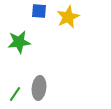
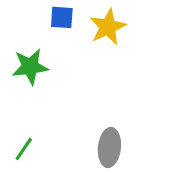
gray ellipse: (39, 88) -> (109, 147), moved

